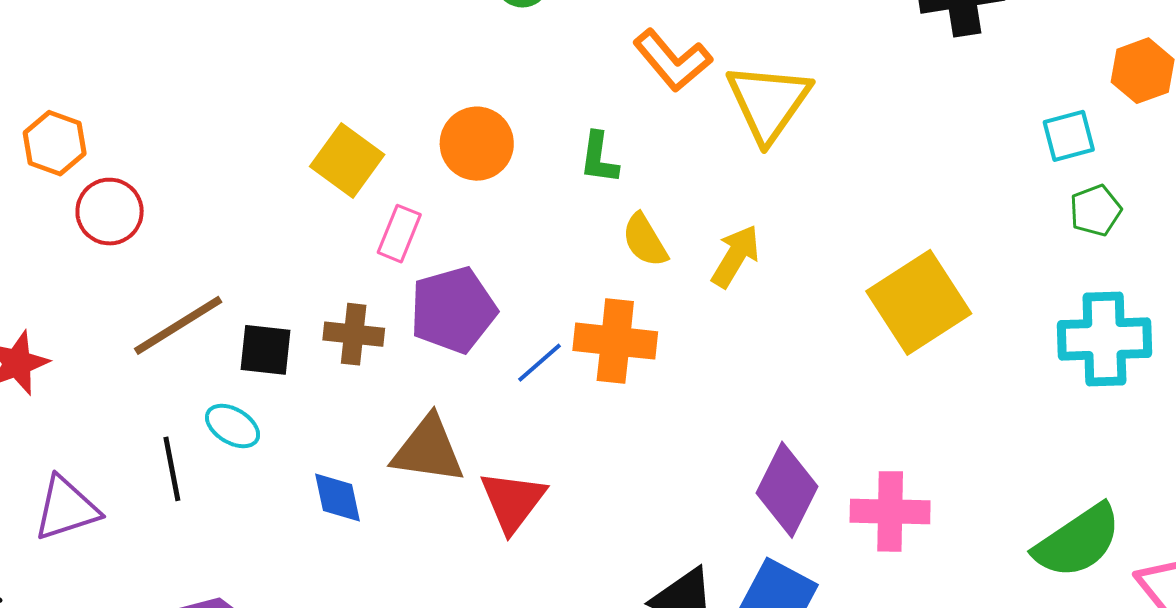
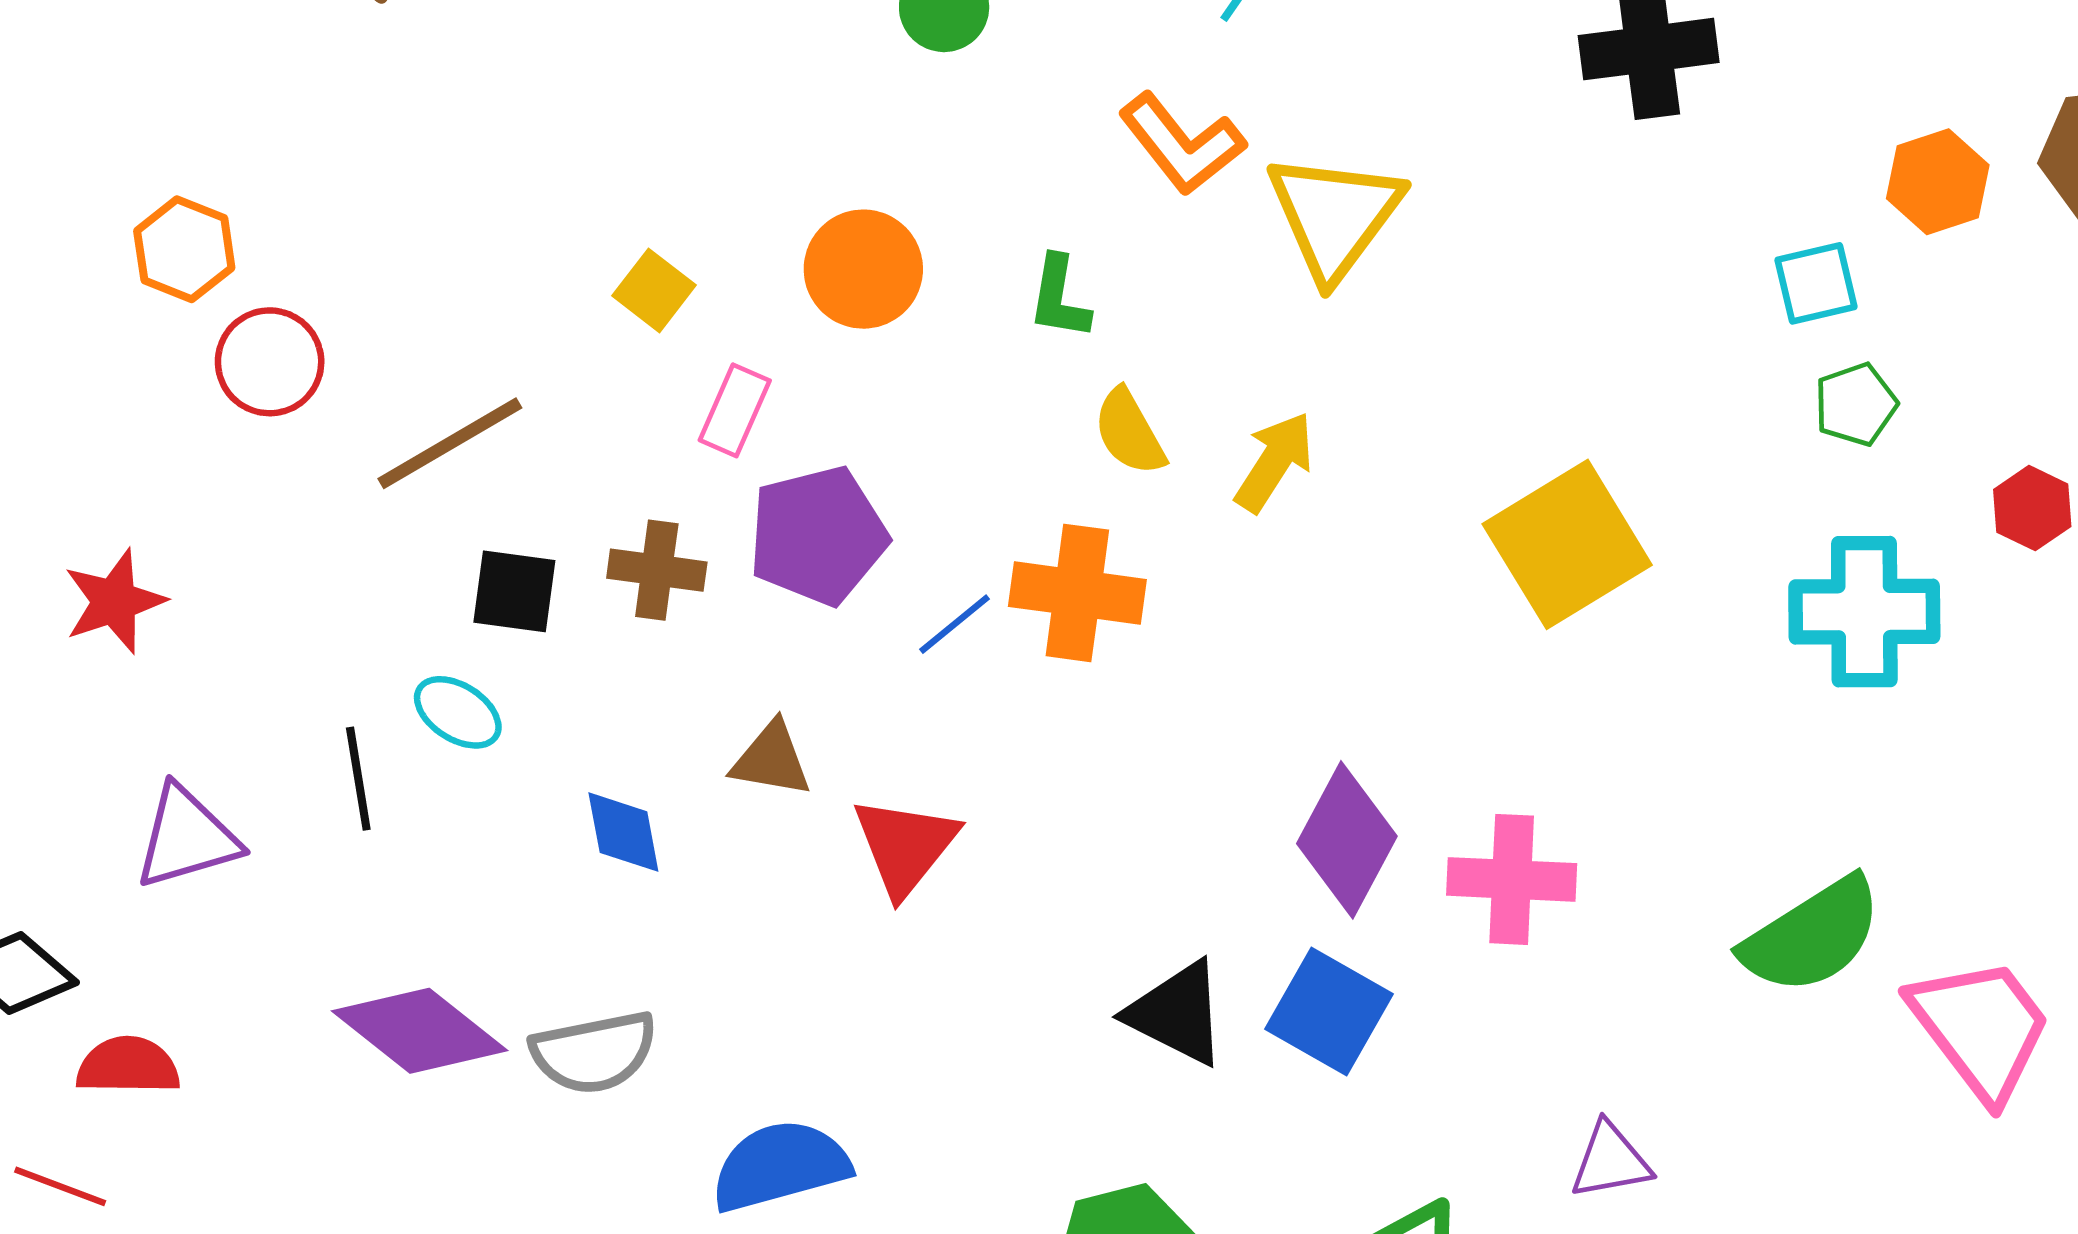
yellow square: (347, 160) -> (654, 290), size x0.7
brown line: (178, 325) -> (450, 443), moved
brown triangle: (428, 450) -> (771, 759), size x0.7

